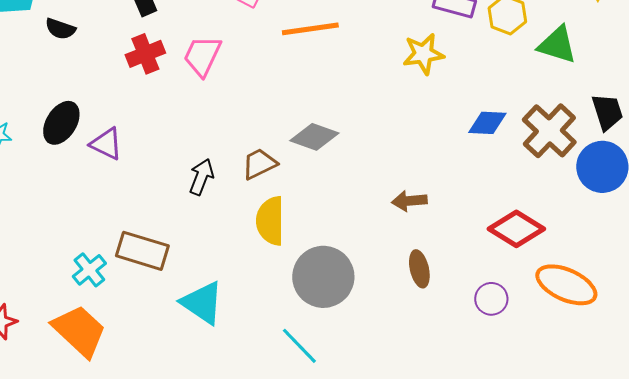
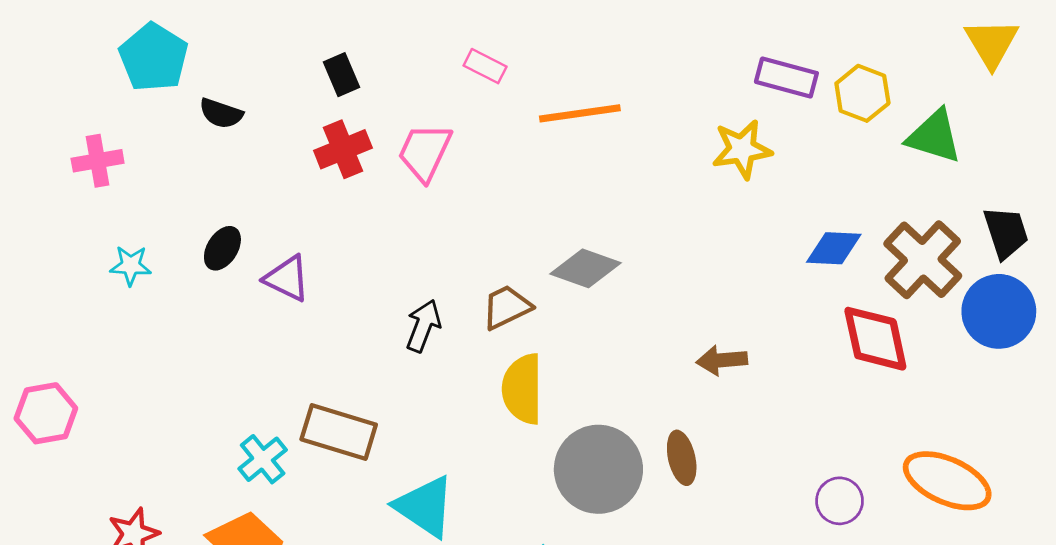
black ellipse: (61, 123) -> (222, 248), size x0.7
red diamond: (516, 229) -> (875, 339), moved, turned 46
brown ellipse: (419, 269) -> (682, 458), moved

